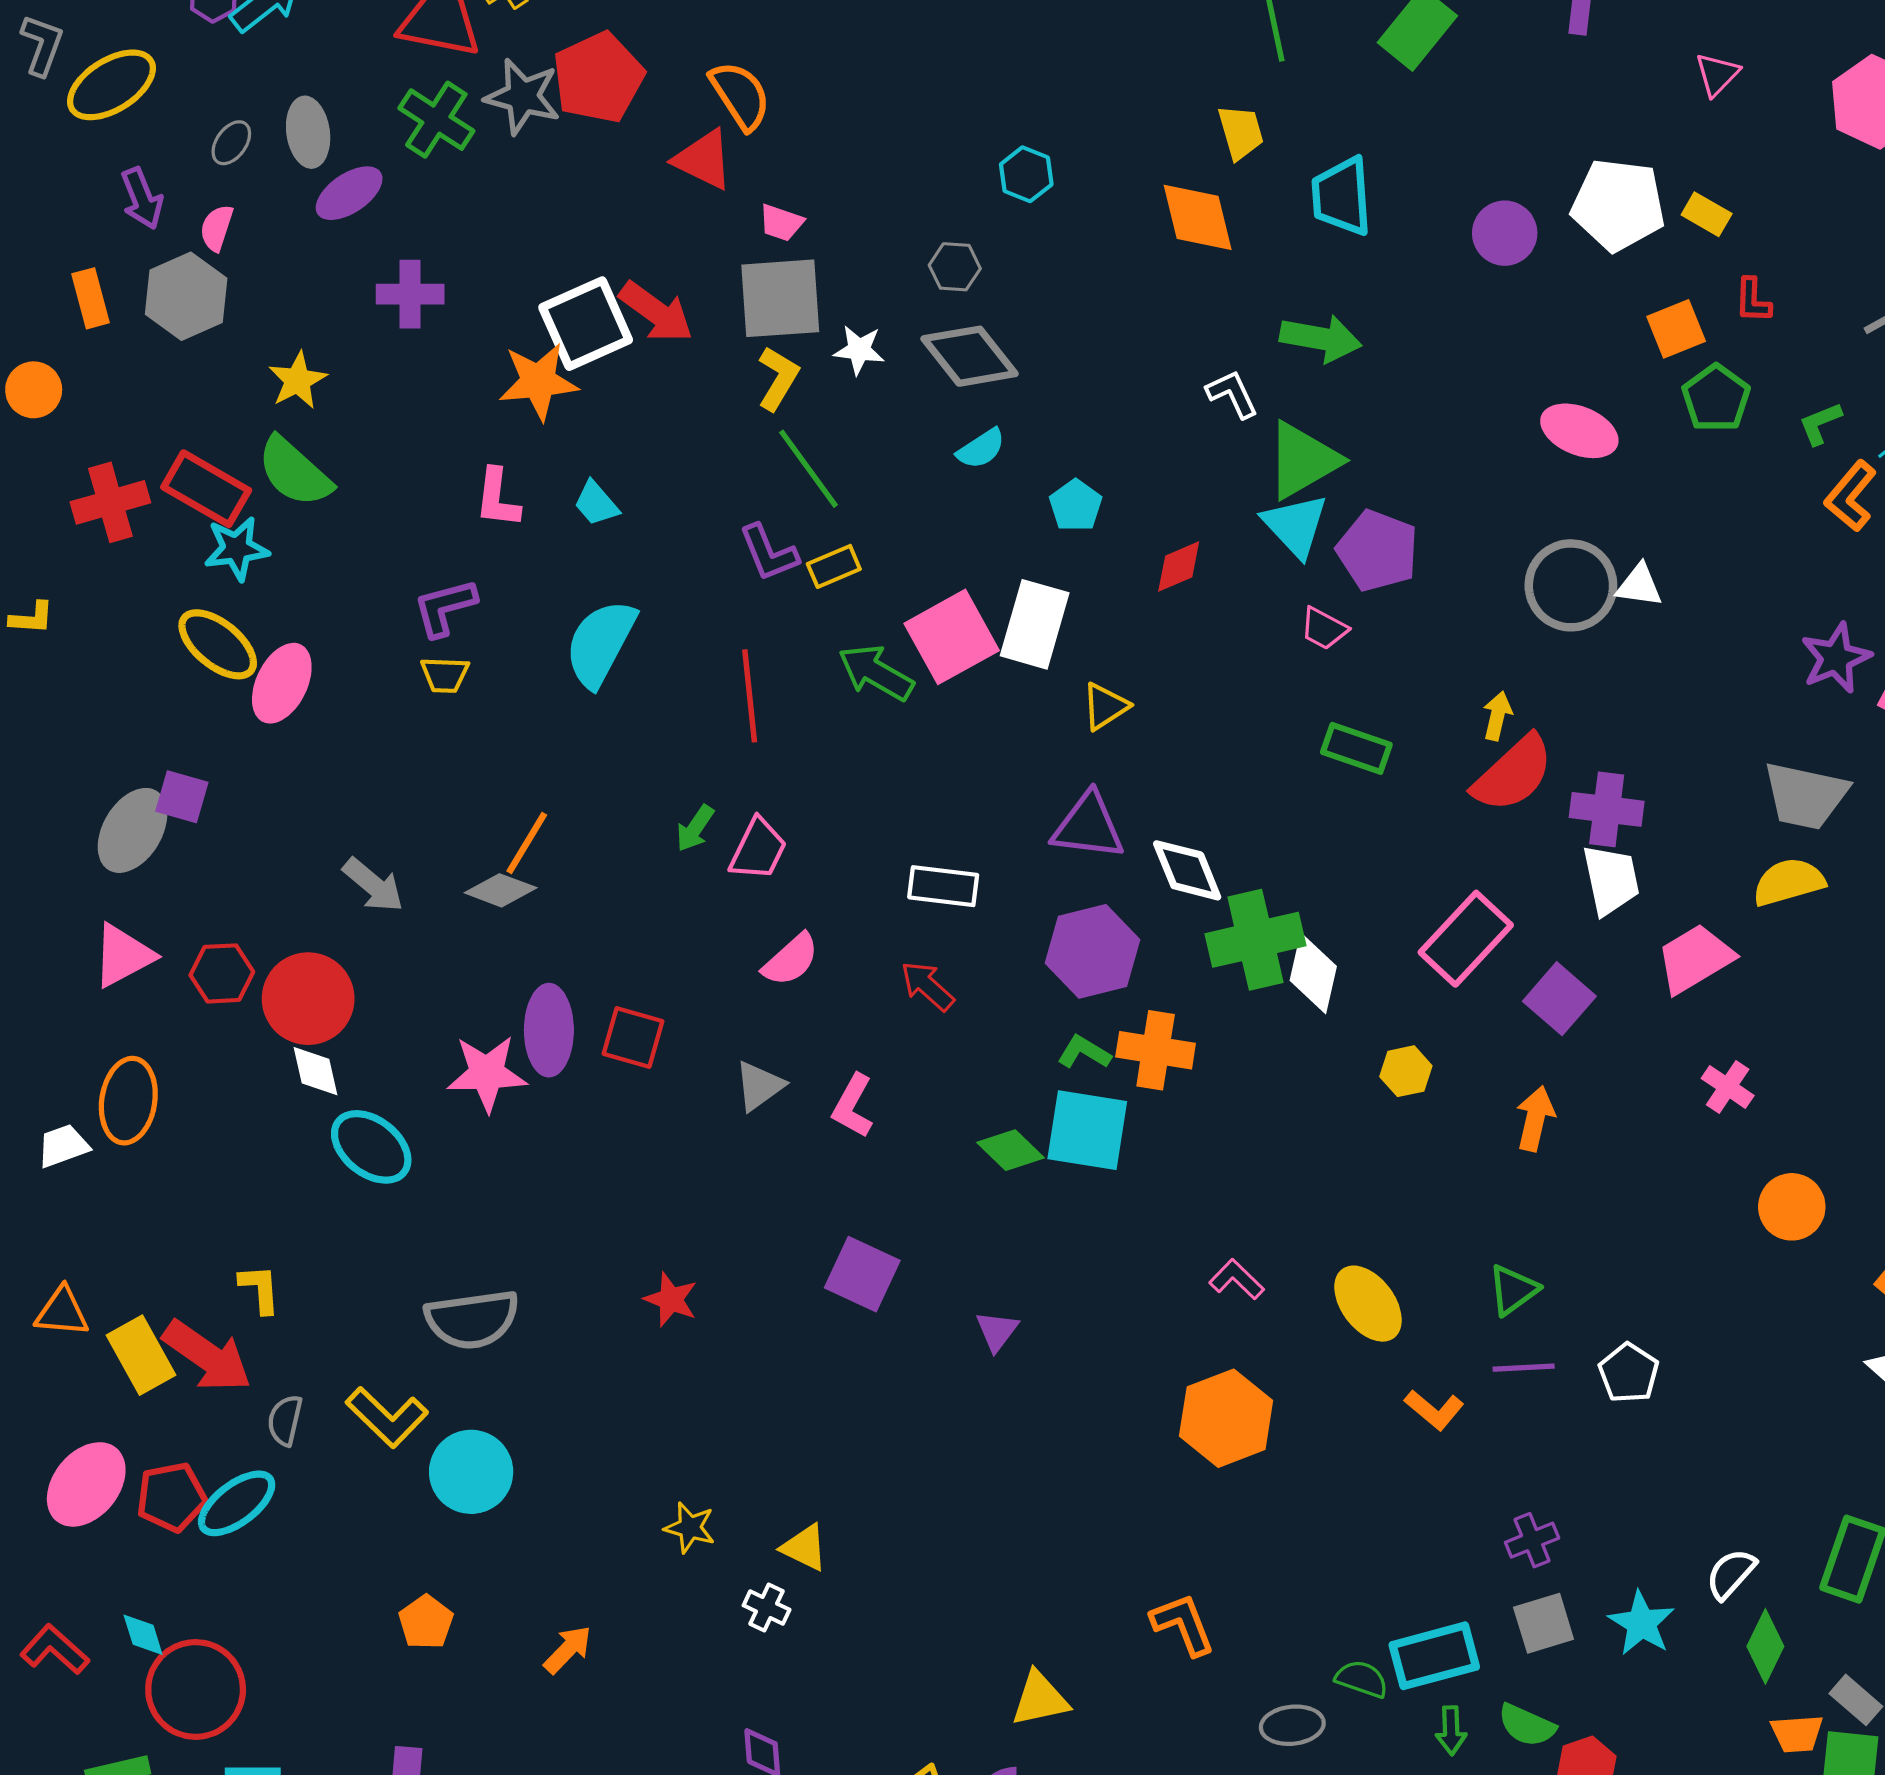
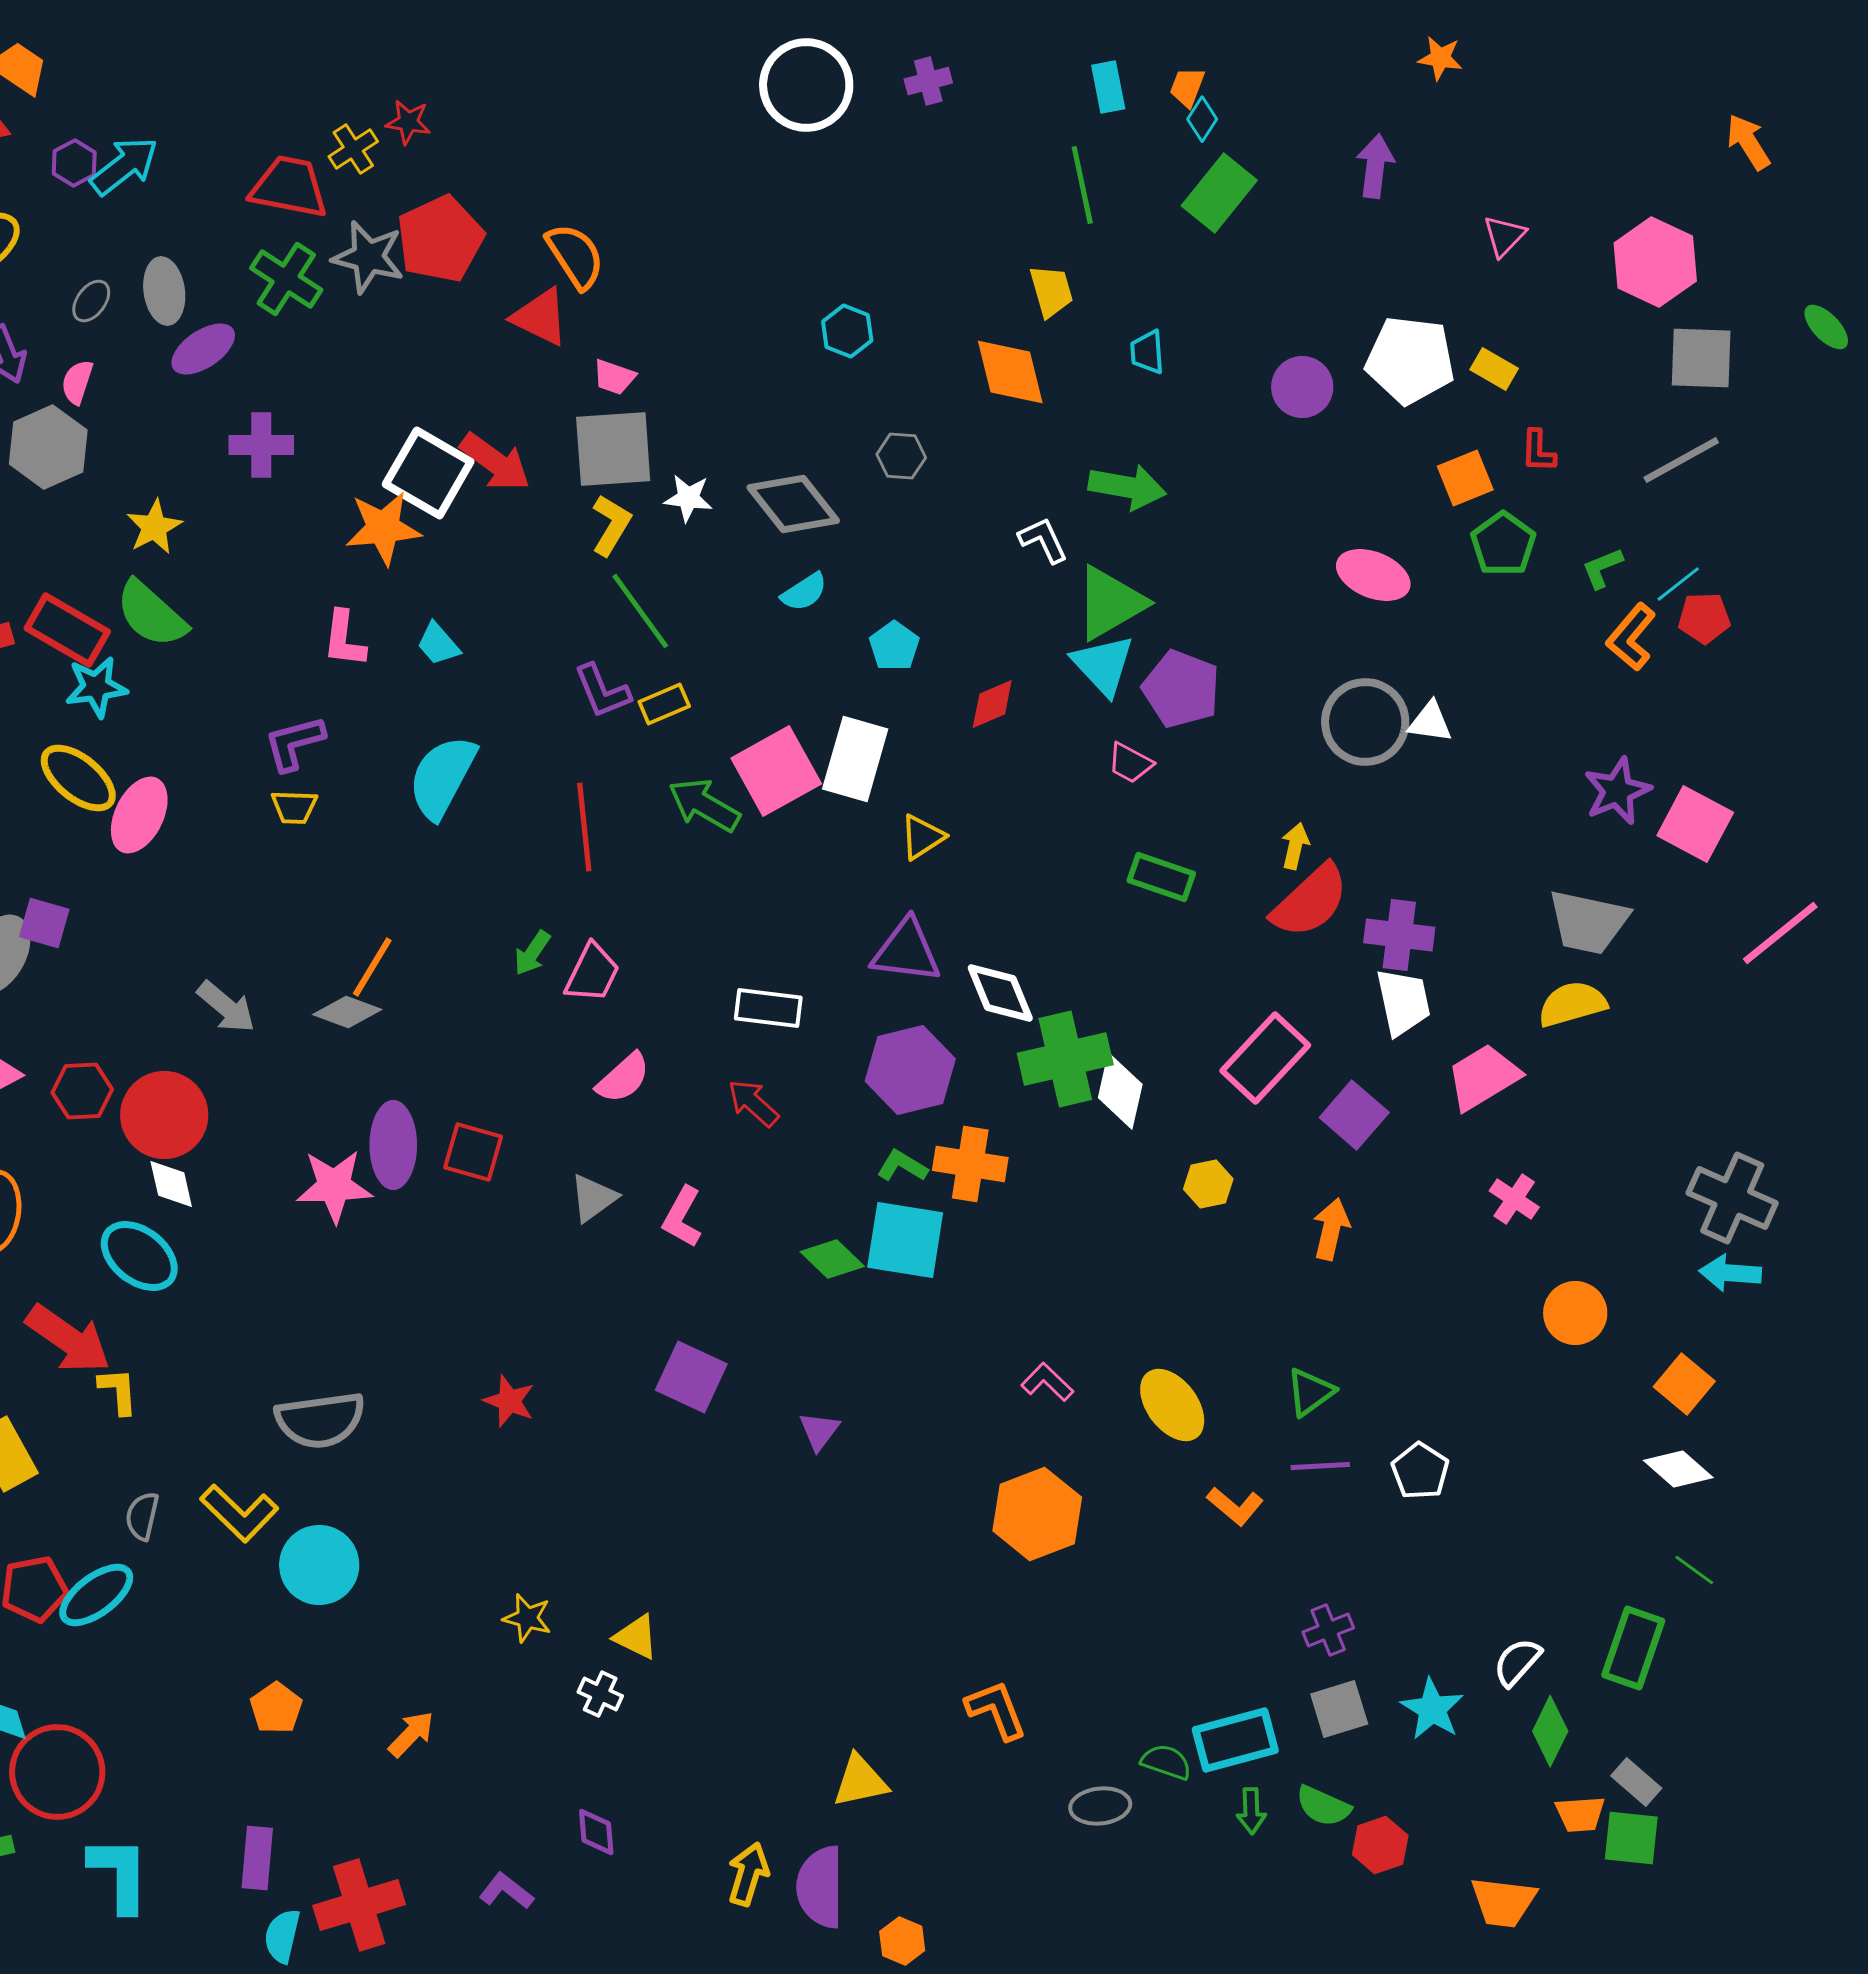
cyan trapezoid: (1342, 196) -> (1147, 352), size x0.6
gray hexagon: (955, 267) -> (901, 456), moved
white square: (586, 324) -> (428, 473), turned -36
cyan ellipse: (371, 1147) -> (139, 1256), moved
red arrow: (207, 1356) -> (68, 1339), moved

